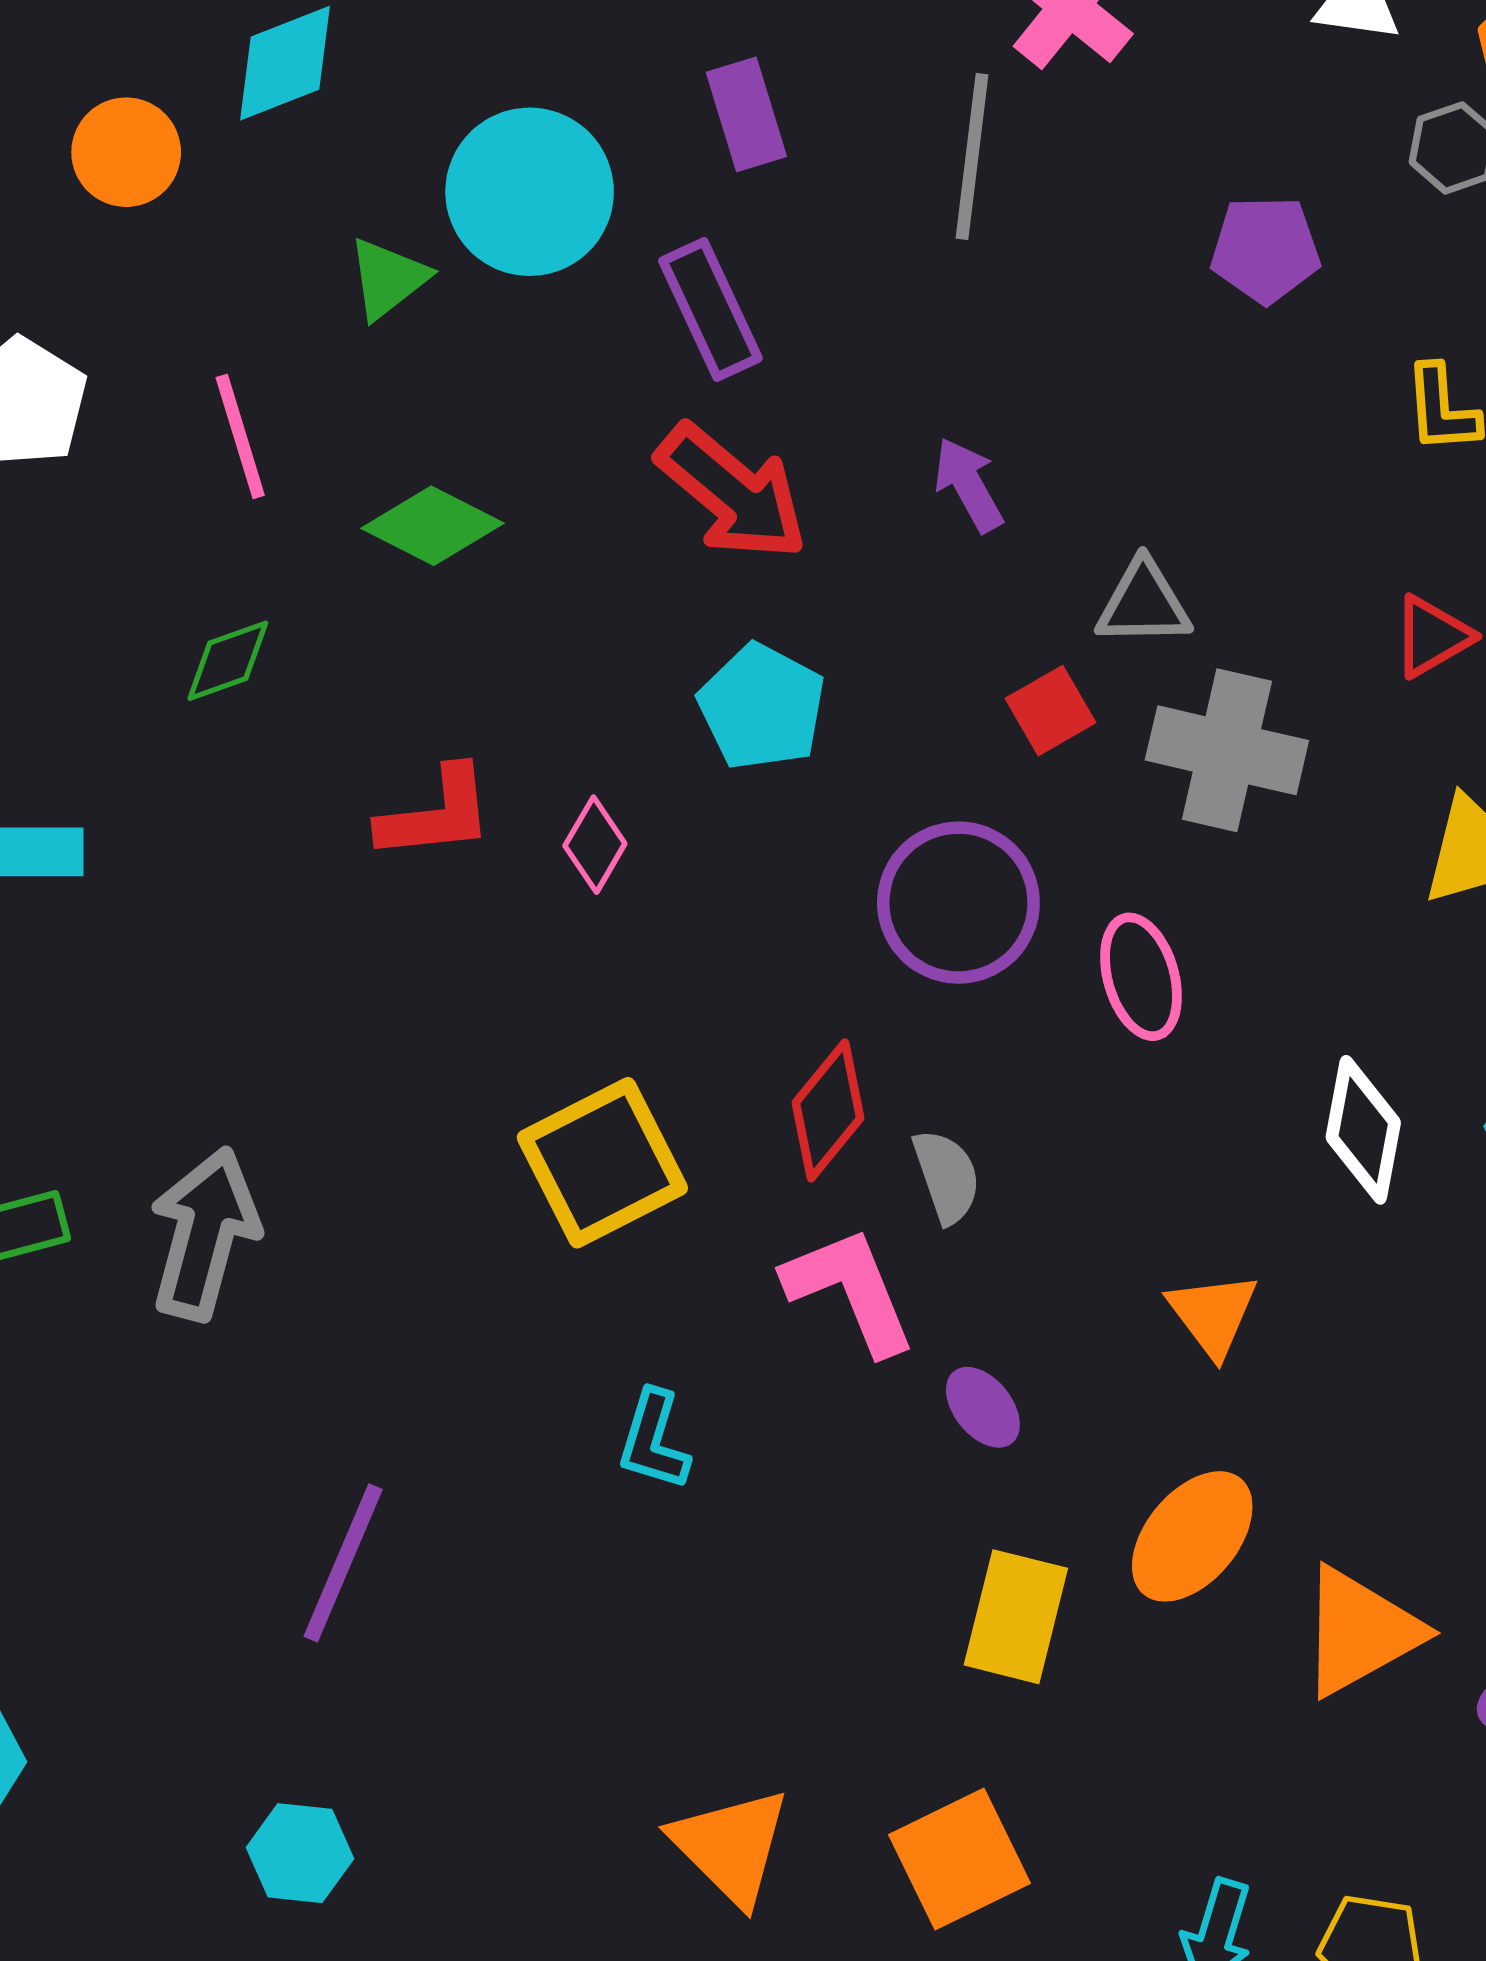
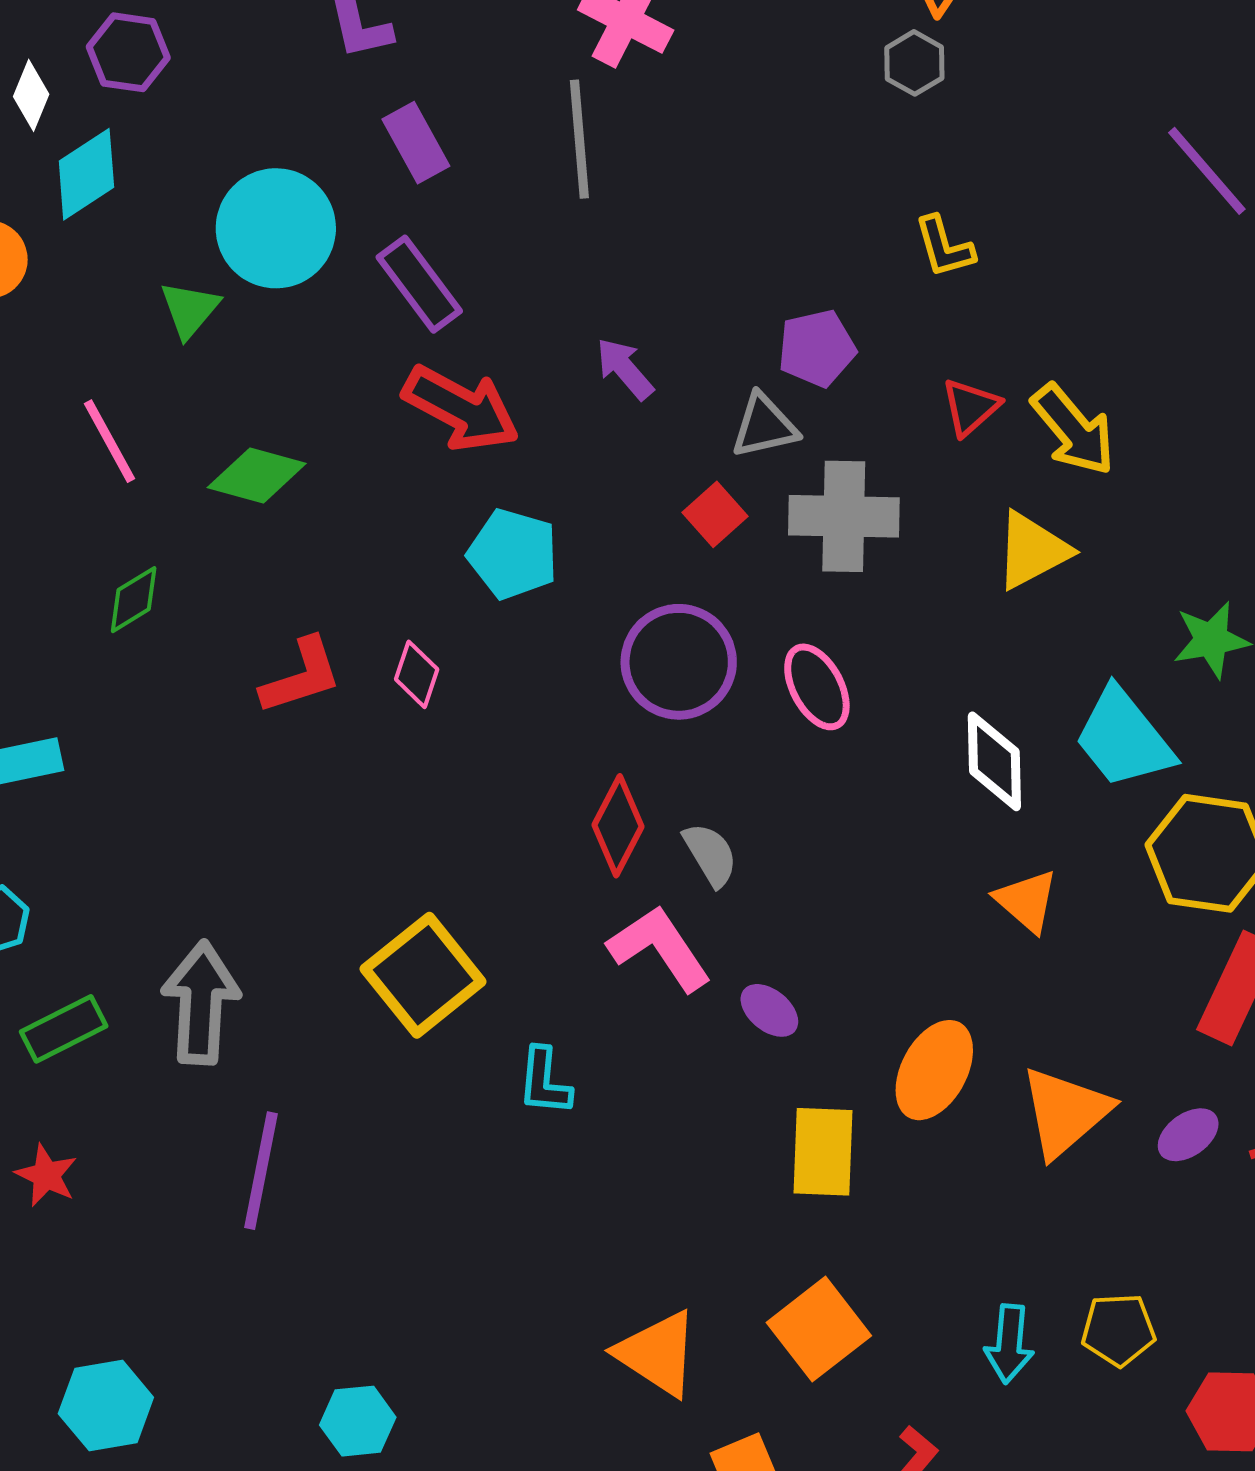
purple pentagon: (1265, 249) -> (817, 348), moved
yellow square: (602, 1163) -> (423, 975), moved
orange triangle: (1213, 1314) -> (1027, 901), moved
purple line: (343, 1563) -> (261, 1171), moved

